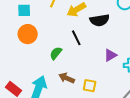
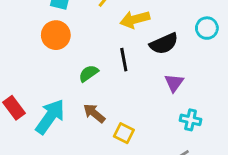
black semicircle: (100, 20) -> (164, 44), turned -30
purple triangle: (110, 55) -> (174, 83), moved, turned -40

